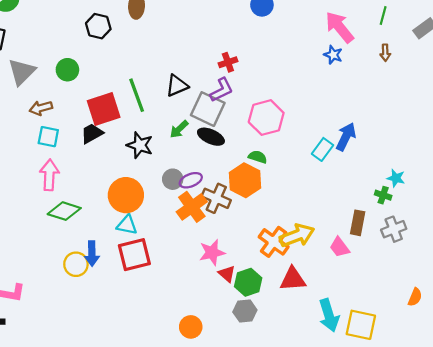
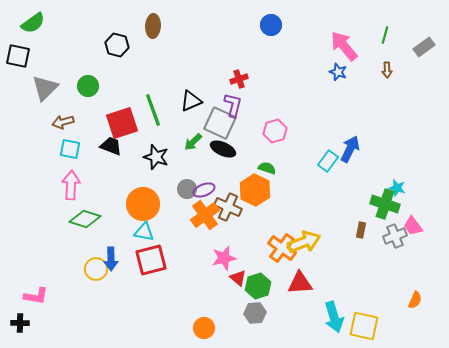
purple L-shape: (222, 90) -> (233, 105), turned -50
pink hexagon: (266, 118) -> (275, 131), size x0.7
black trapezoid: (92, 133) -> (111, 146), turned 50
green cross: (383, 195) -> (385, 204), size x1.8
brown rectangle: (358, 223) -> (361, 230), size x0.7
pink trapezoid: (340, 247) -> (413, 226), moved

